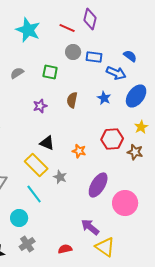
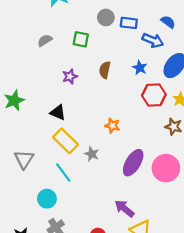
red hexagon: (112, 139) -> (154, 95), moved
black triangle: (47, 143) -> (58, 112), moved
pink circle: (125, 203) -> (166, 168), moved

